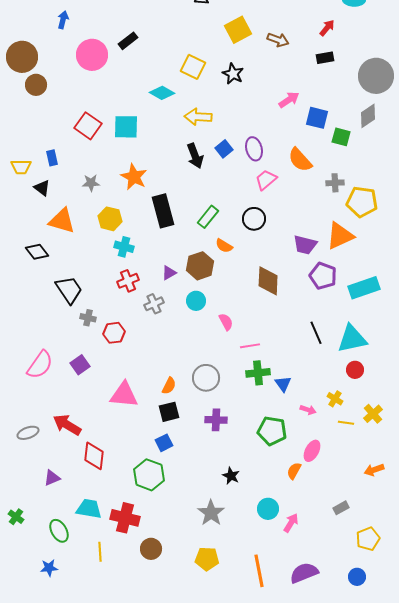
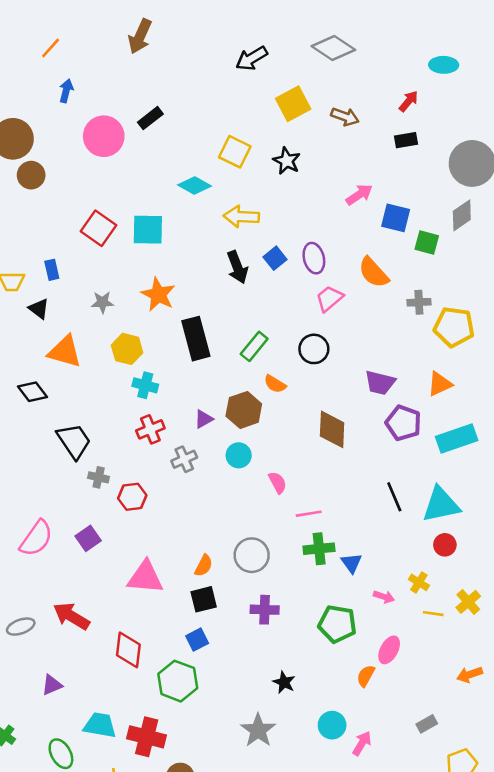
orange triangle: (340, 236) -> (440, 384), moved, size x0.7
red diamond: (94, 456) -> (128, 650), moved

